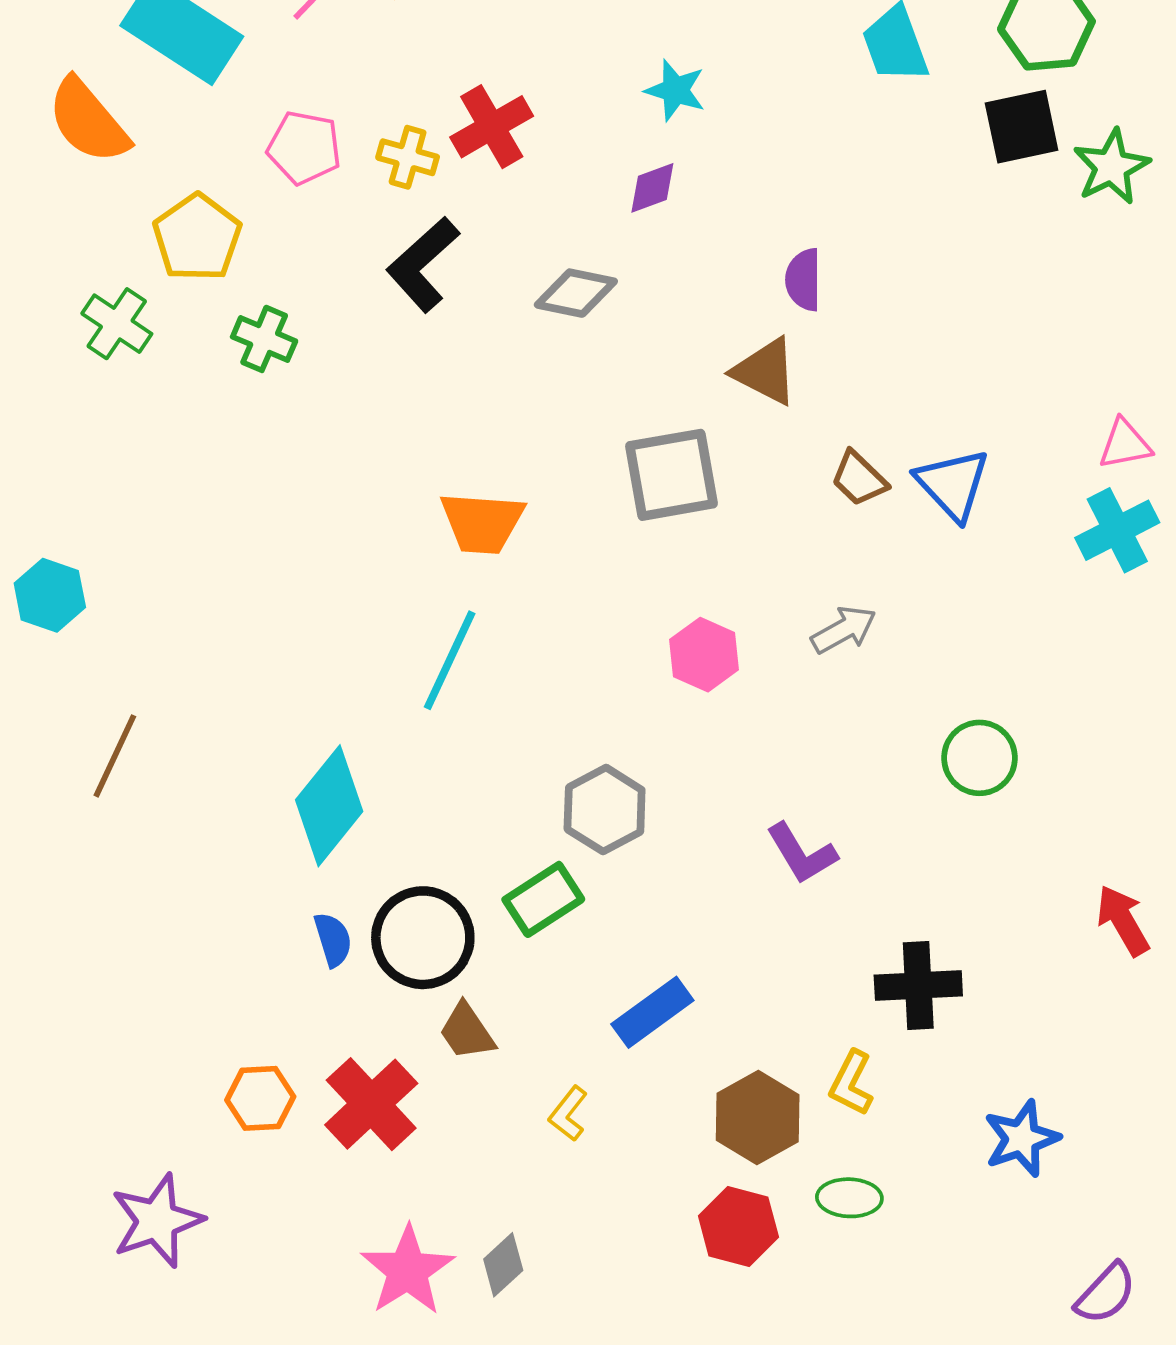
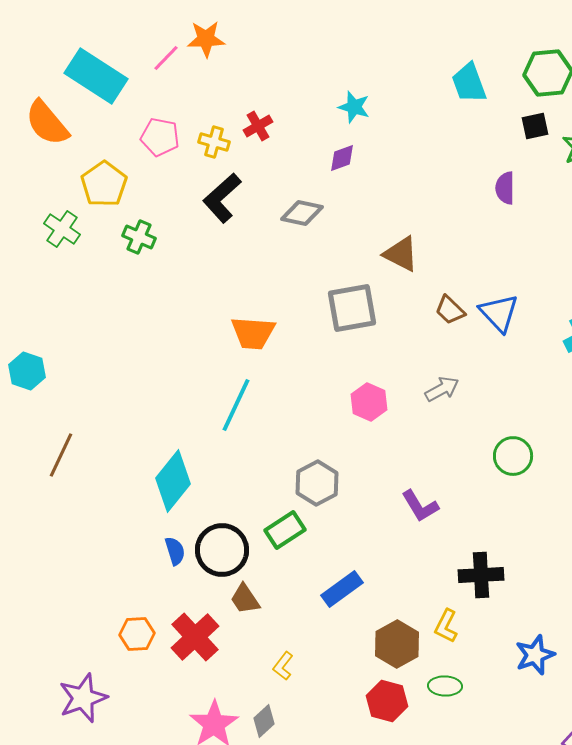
red cross: (492, 127) -> (258, 126), size x0.7
black square: (1022, 127) -> (535, 126), size x0.7
purple semicircle: (803, 280) -> (505, 188), moved
yellow L-shape: (568, 1114) -> (283, 666), moved

